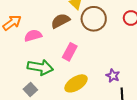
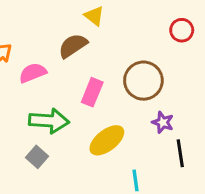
brown circle: (94, 19) -> (143, 81), moved

